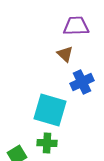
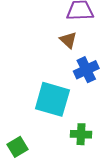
green cross: (47, 143) -> (81, 134), moved

